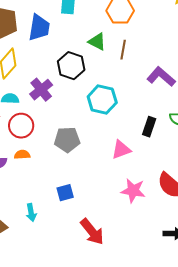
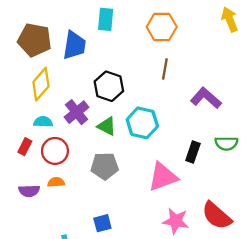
green triangle: (97, 42) -> (107, 126), moved
pink triangle: (121, 150) -> (163, 177), size x1.4

